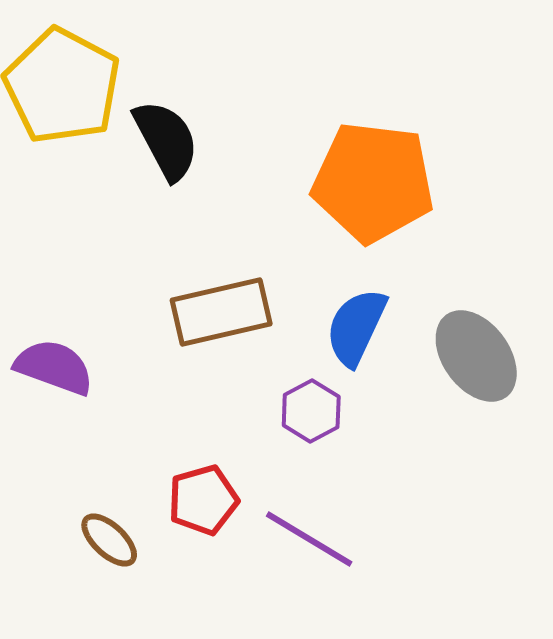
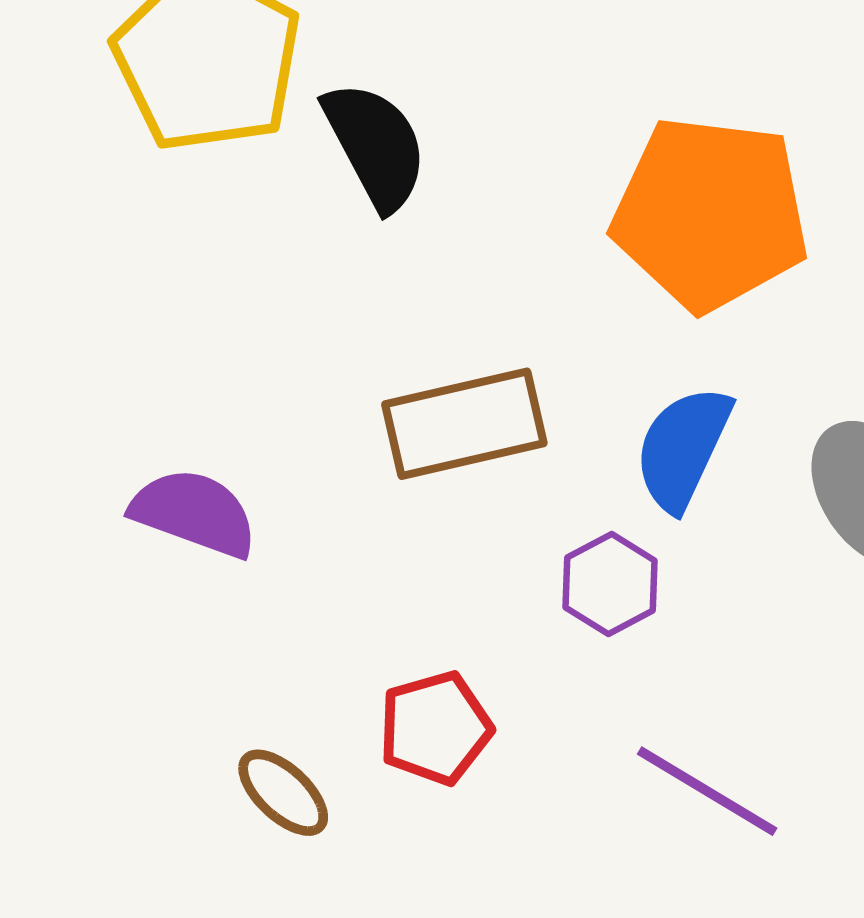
purple line: (309, 539) -> (707, 791), moved

